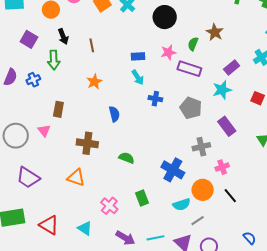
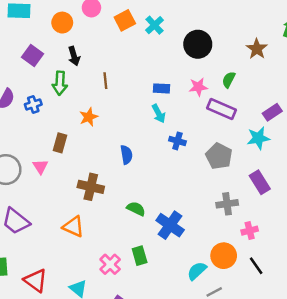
brown star: (215, 32) -> (257, 49), moved
brown line: (92, 45) -> (105, 81), moved
orange star: (94, 82) -> (89, 117), moved
blue cross: (173, 170) -> (170, 225), moved
green rectangle: (142, 198) -> (140, 256), moved
cyan semicircle: (182, 205) -> (197, 271), turned 150

